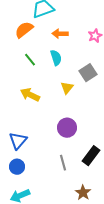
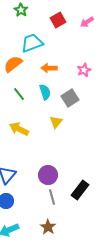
gray square: (88, 73) -> (70, 98), moved
purple circle: (67, 128) -> (48, 175), moved
brown star: (83, 193) -> (48, 227), moved

